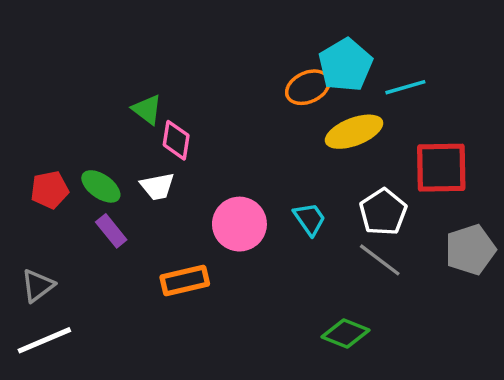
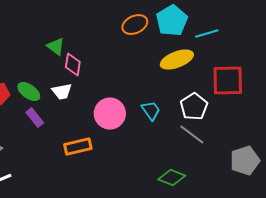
orange ellipse: (308, 87) -> (135, 25), moved
gray pentagon: (470, 250) -> (245, 161), moved

